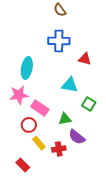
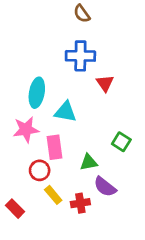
red triangle: (85, 59) -> (105, 83), moved, turned 40
cyan triangle: (70, 85) -> (65, 112), moved
pink rectangle: (40, 108) -> (55, 147), turned 48
red rectangle: (23, 165) -> (15, 209), moved

